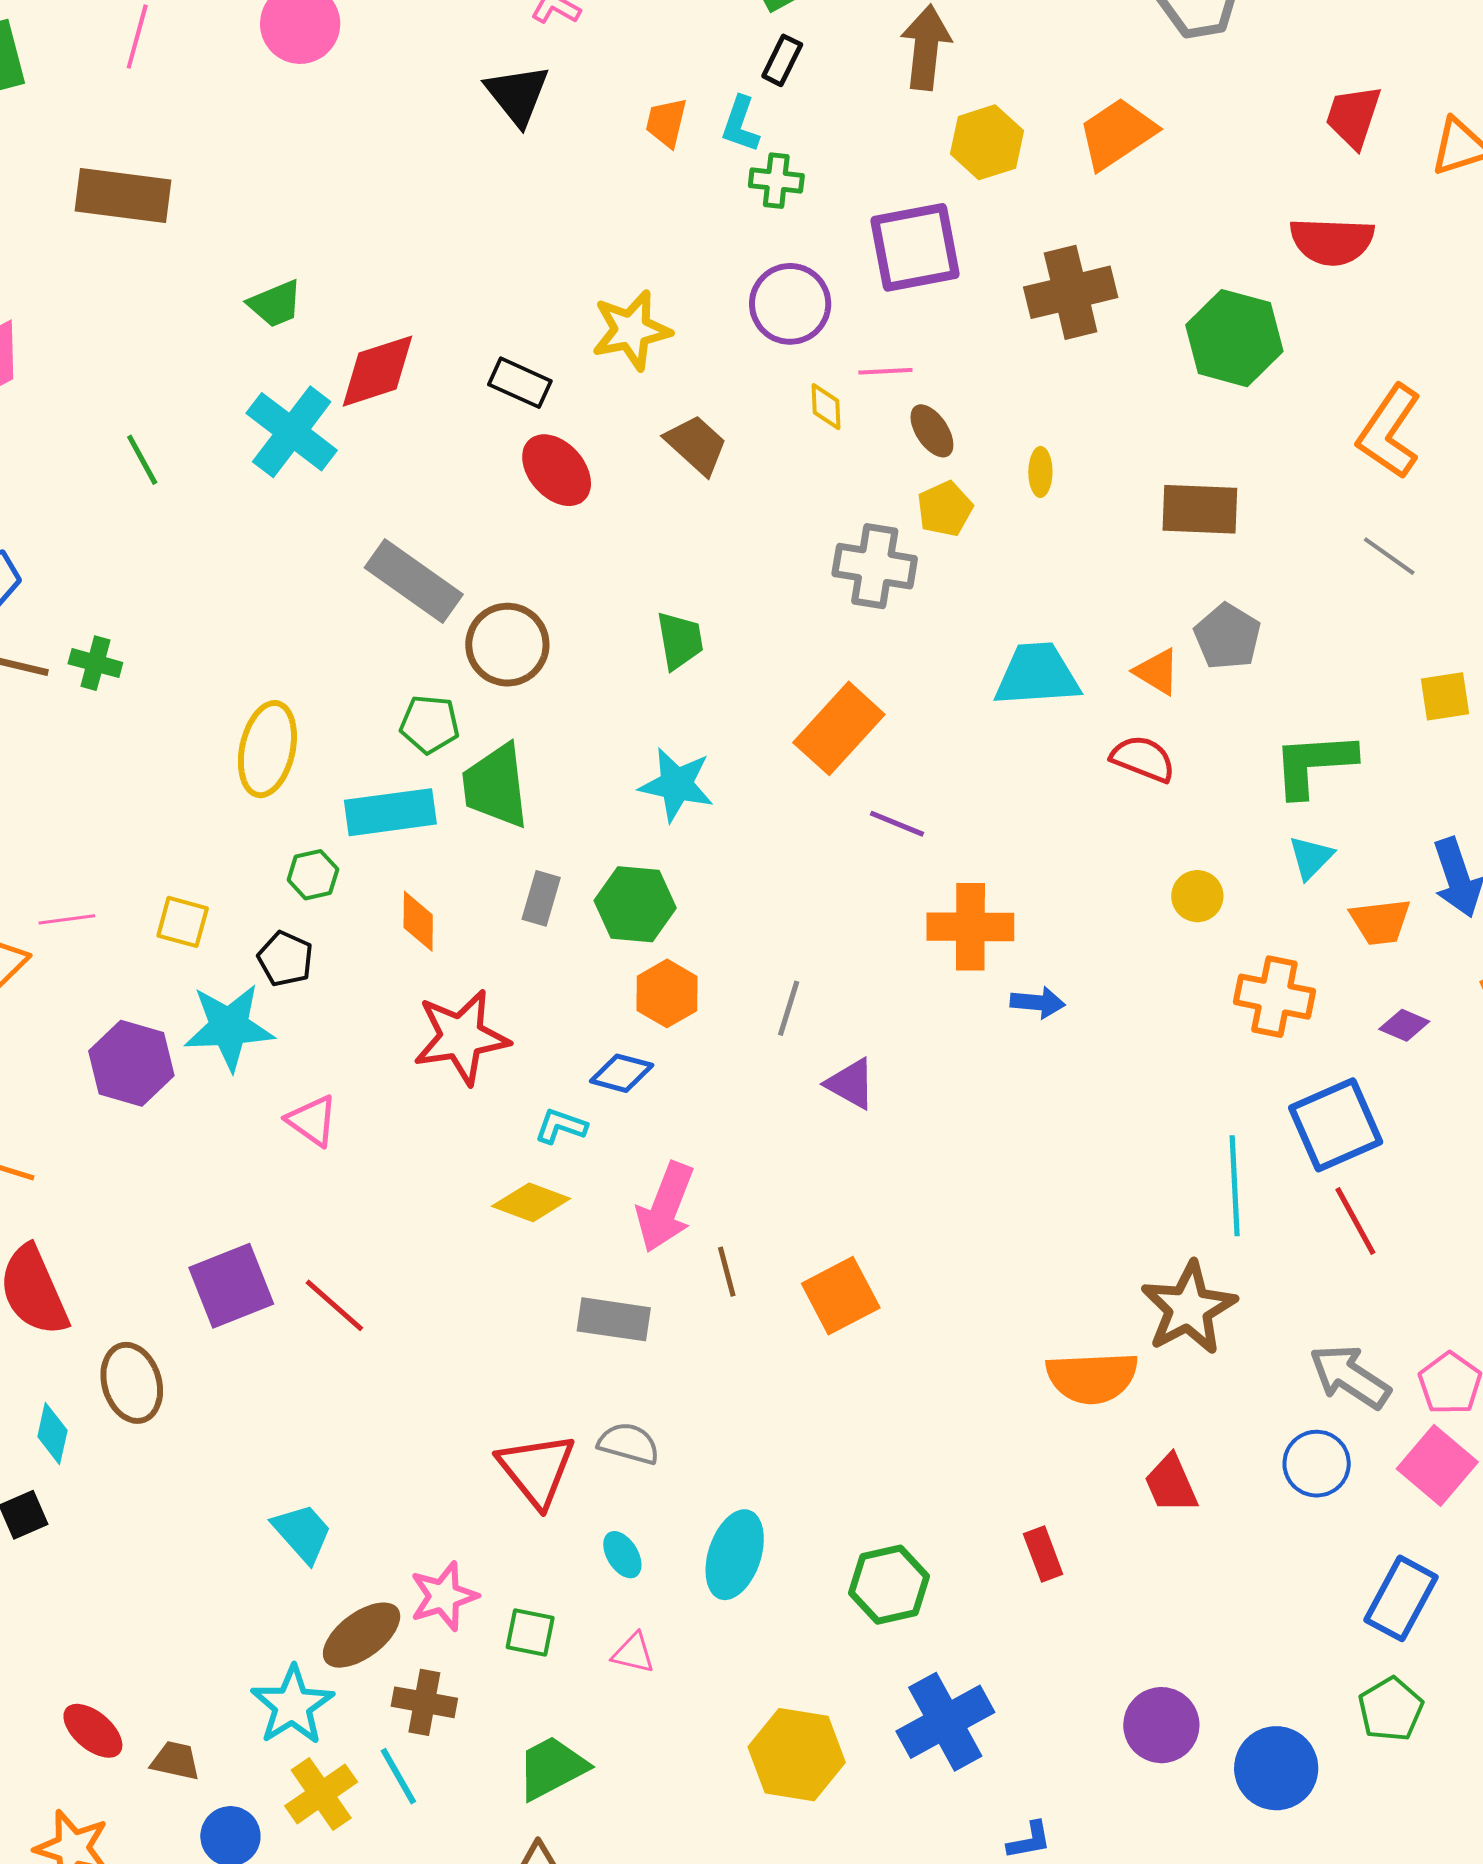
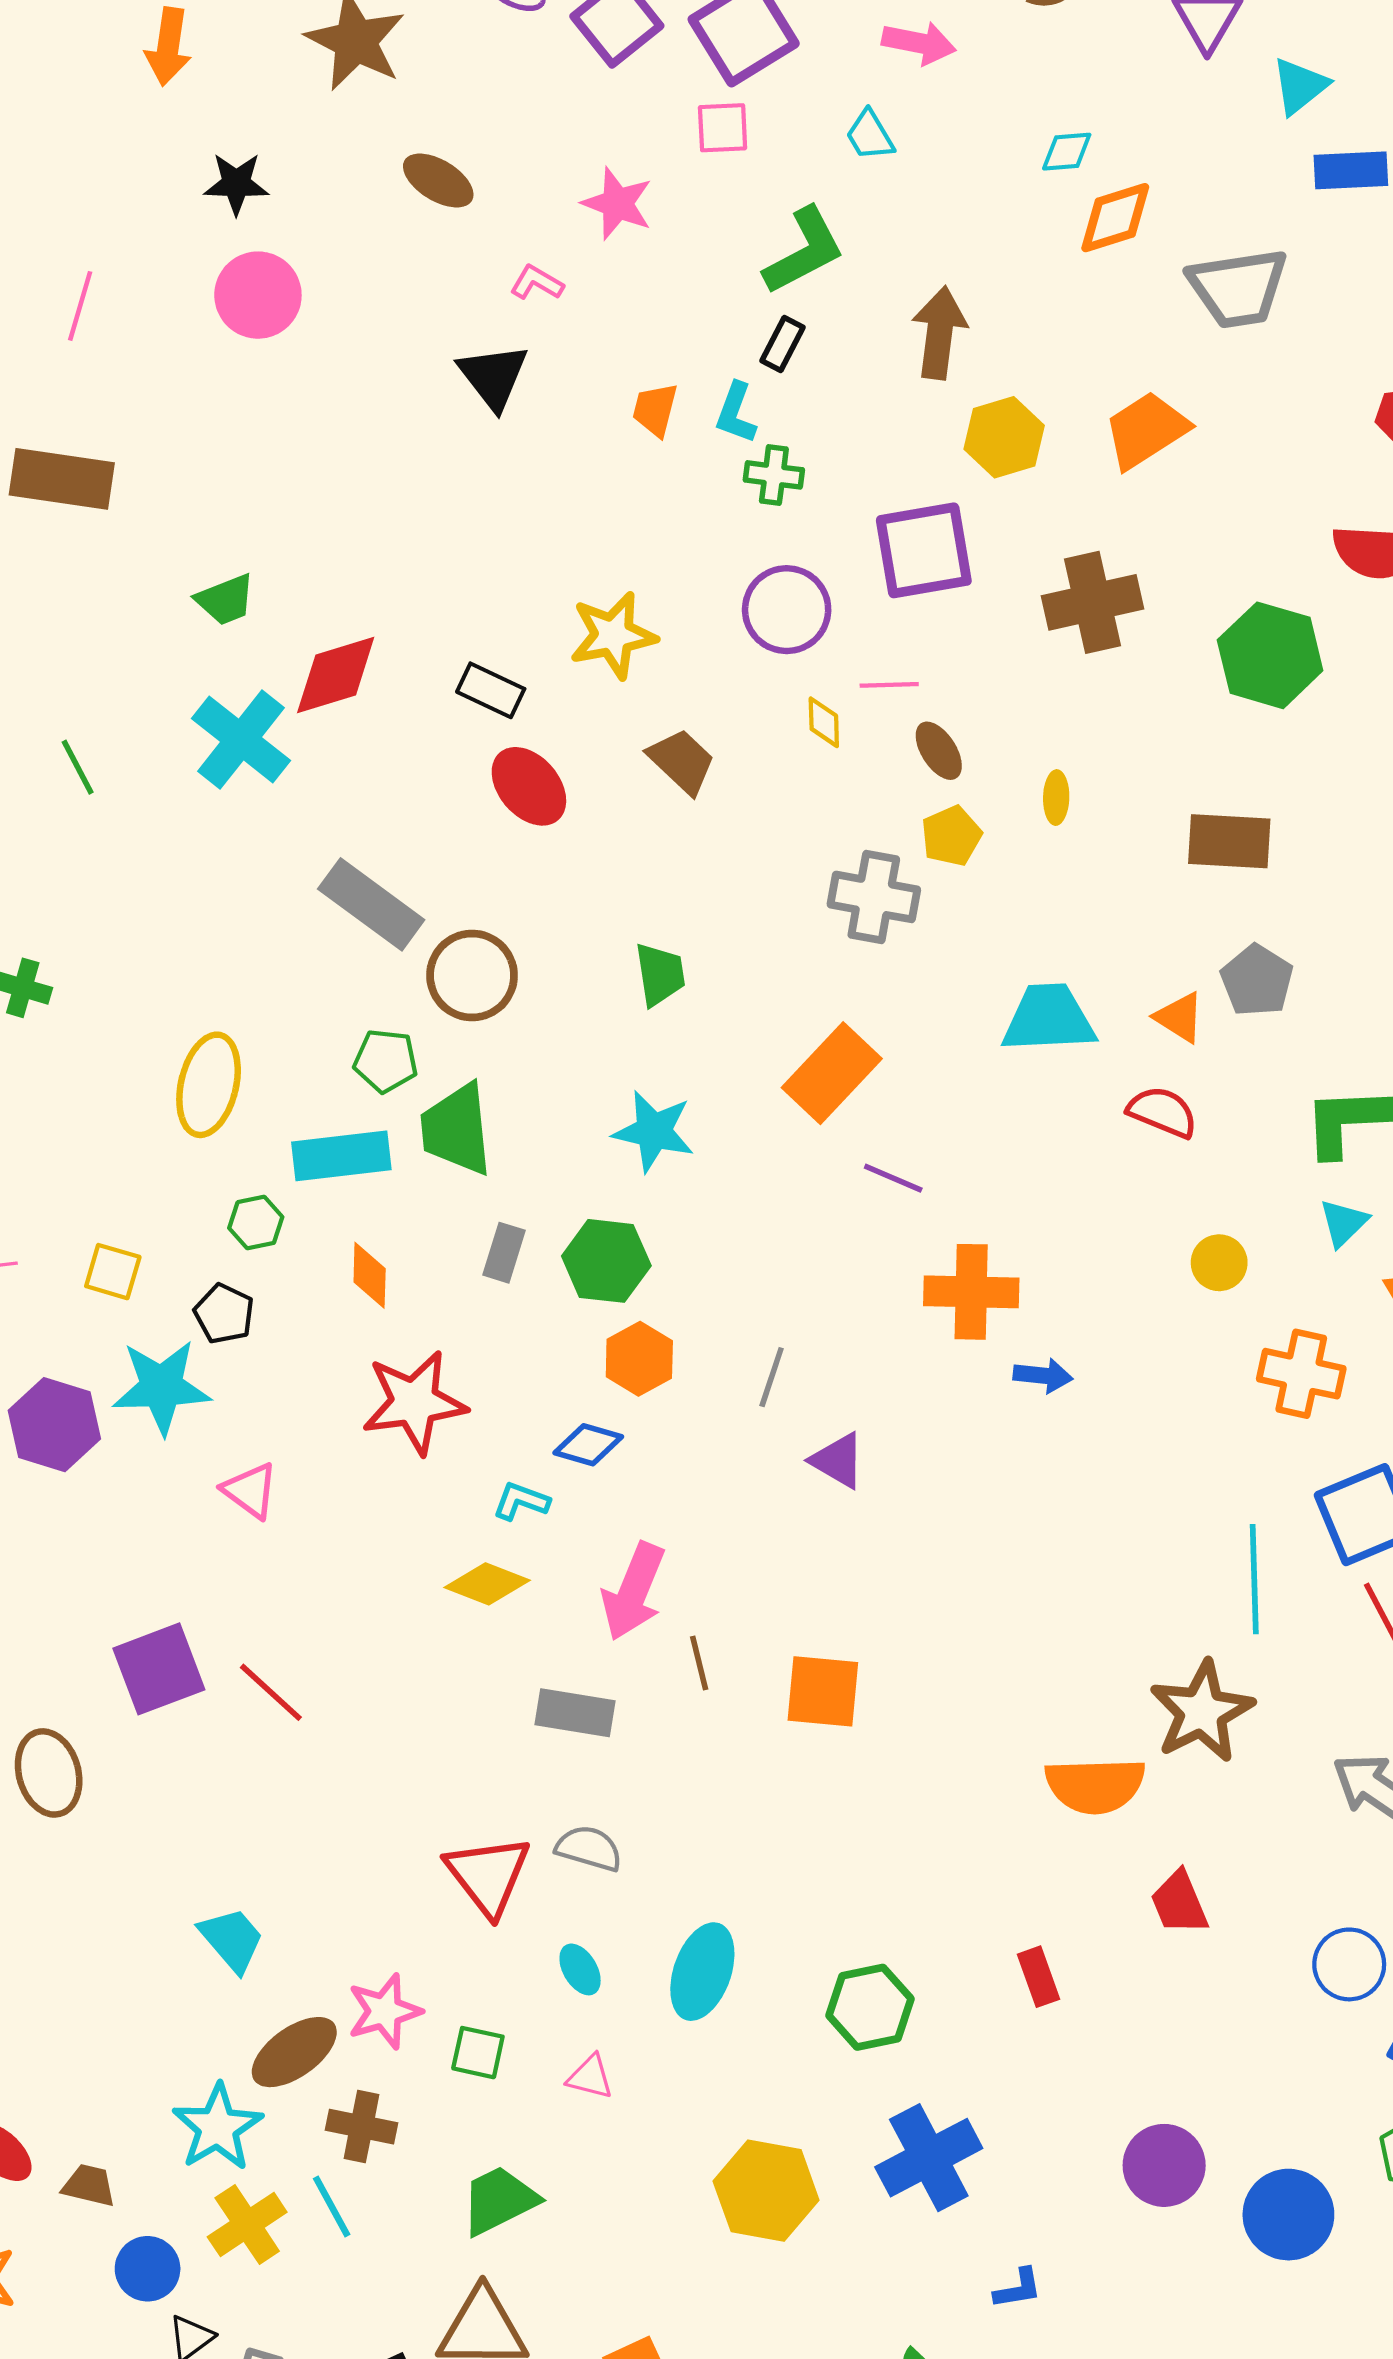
orange square: (841, 1296) -> (823, 1691), turned 32
blue circle: (1317, 1464) -> (1349, 1964), moved

